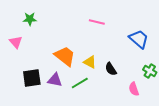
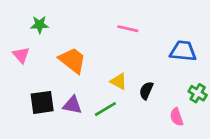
blue trapezoid: (139, 39) -> (183, 51), turned -35
orange trapezoid: (65, 56) -> (72, 60), moved
black semicircle: (111, 69) -> (146, 91), turned 56

